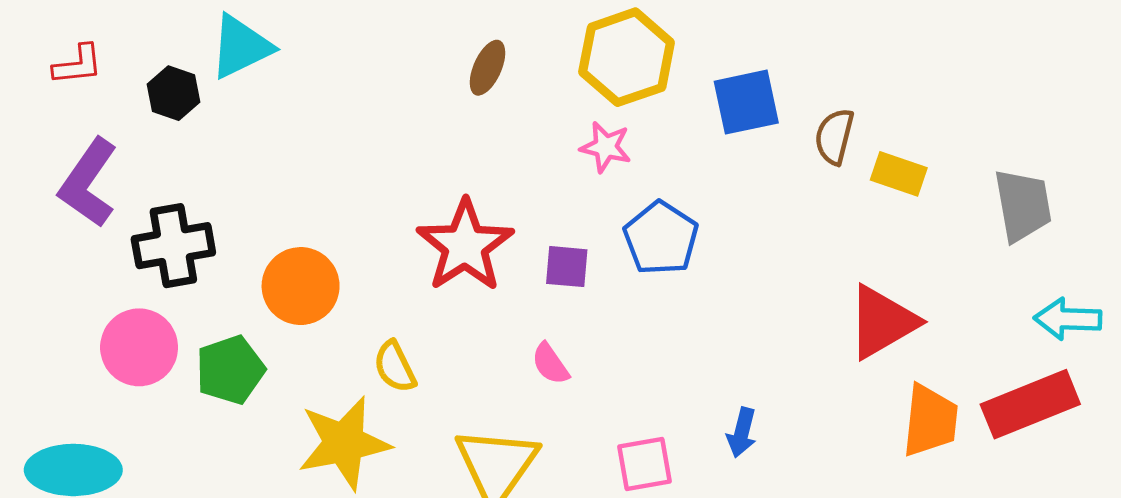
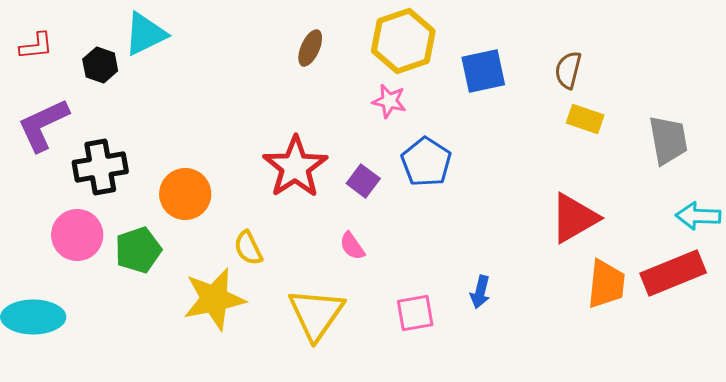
brown semicircle: (834, 136) -> (568, 70), moved
purple L-shape: (88, 183) -> (43, 125), turned 30
purple square: (567, 267) -> (363, 181), turned 32

